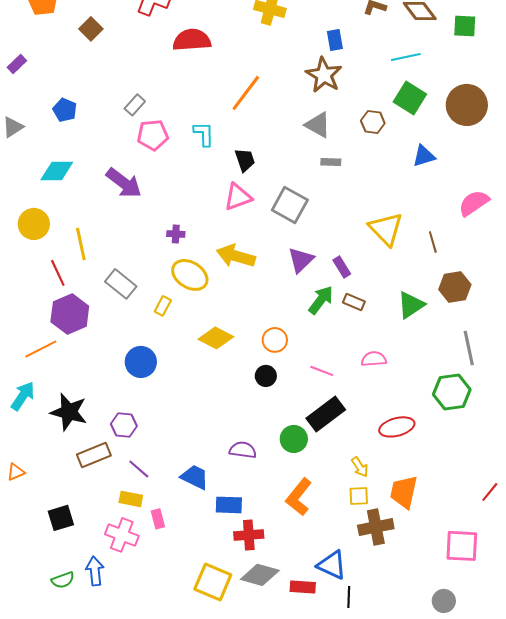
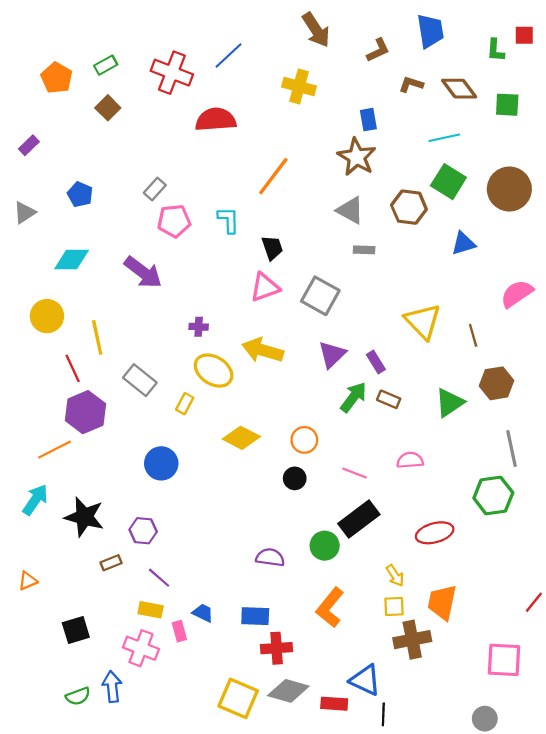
brown hexagon: (373, 122) -> (409, 207), size x1.4
brown rectangle: (94, 455) -> (111, 563), size x0.6
blue trapezoid: (195, 477) -> (203, 613), moved, size x0.7

